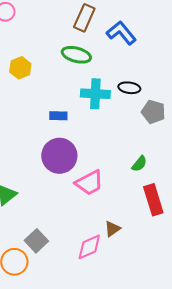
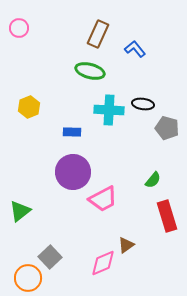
blue L-shape: (121, 33) -> (135, 49), size x0.7
yellow hexagon: (20, 68) -> (29, 107), moved

